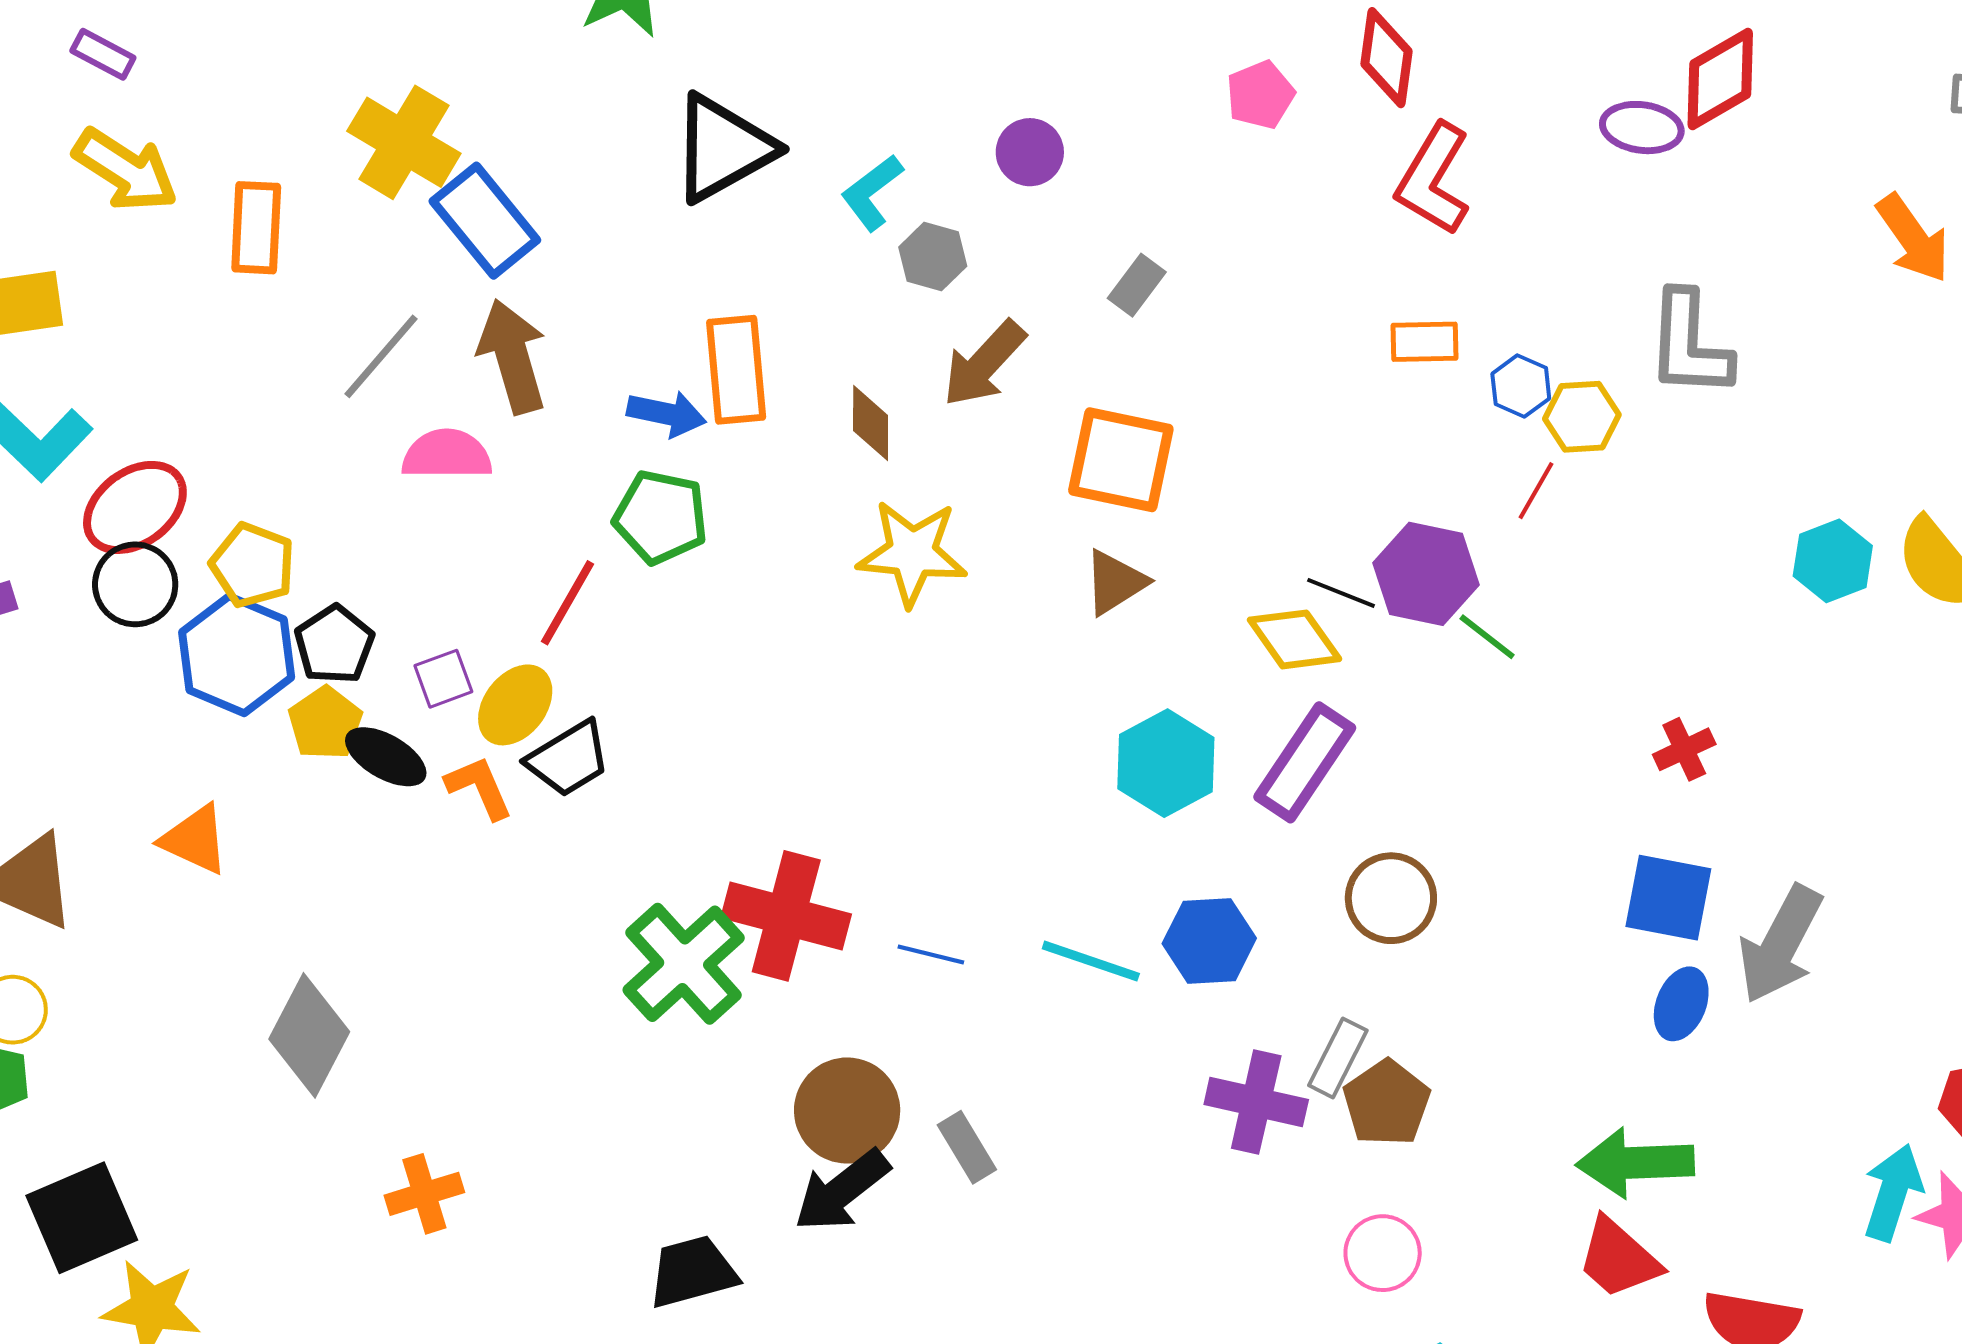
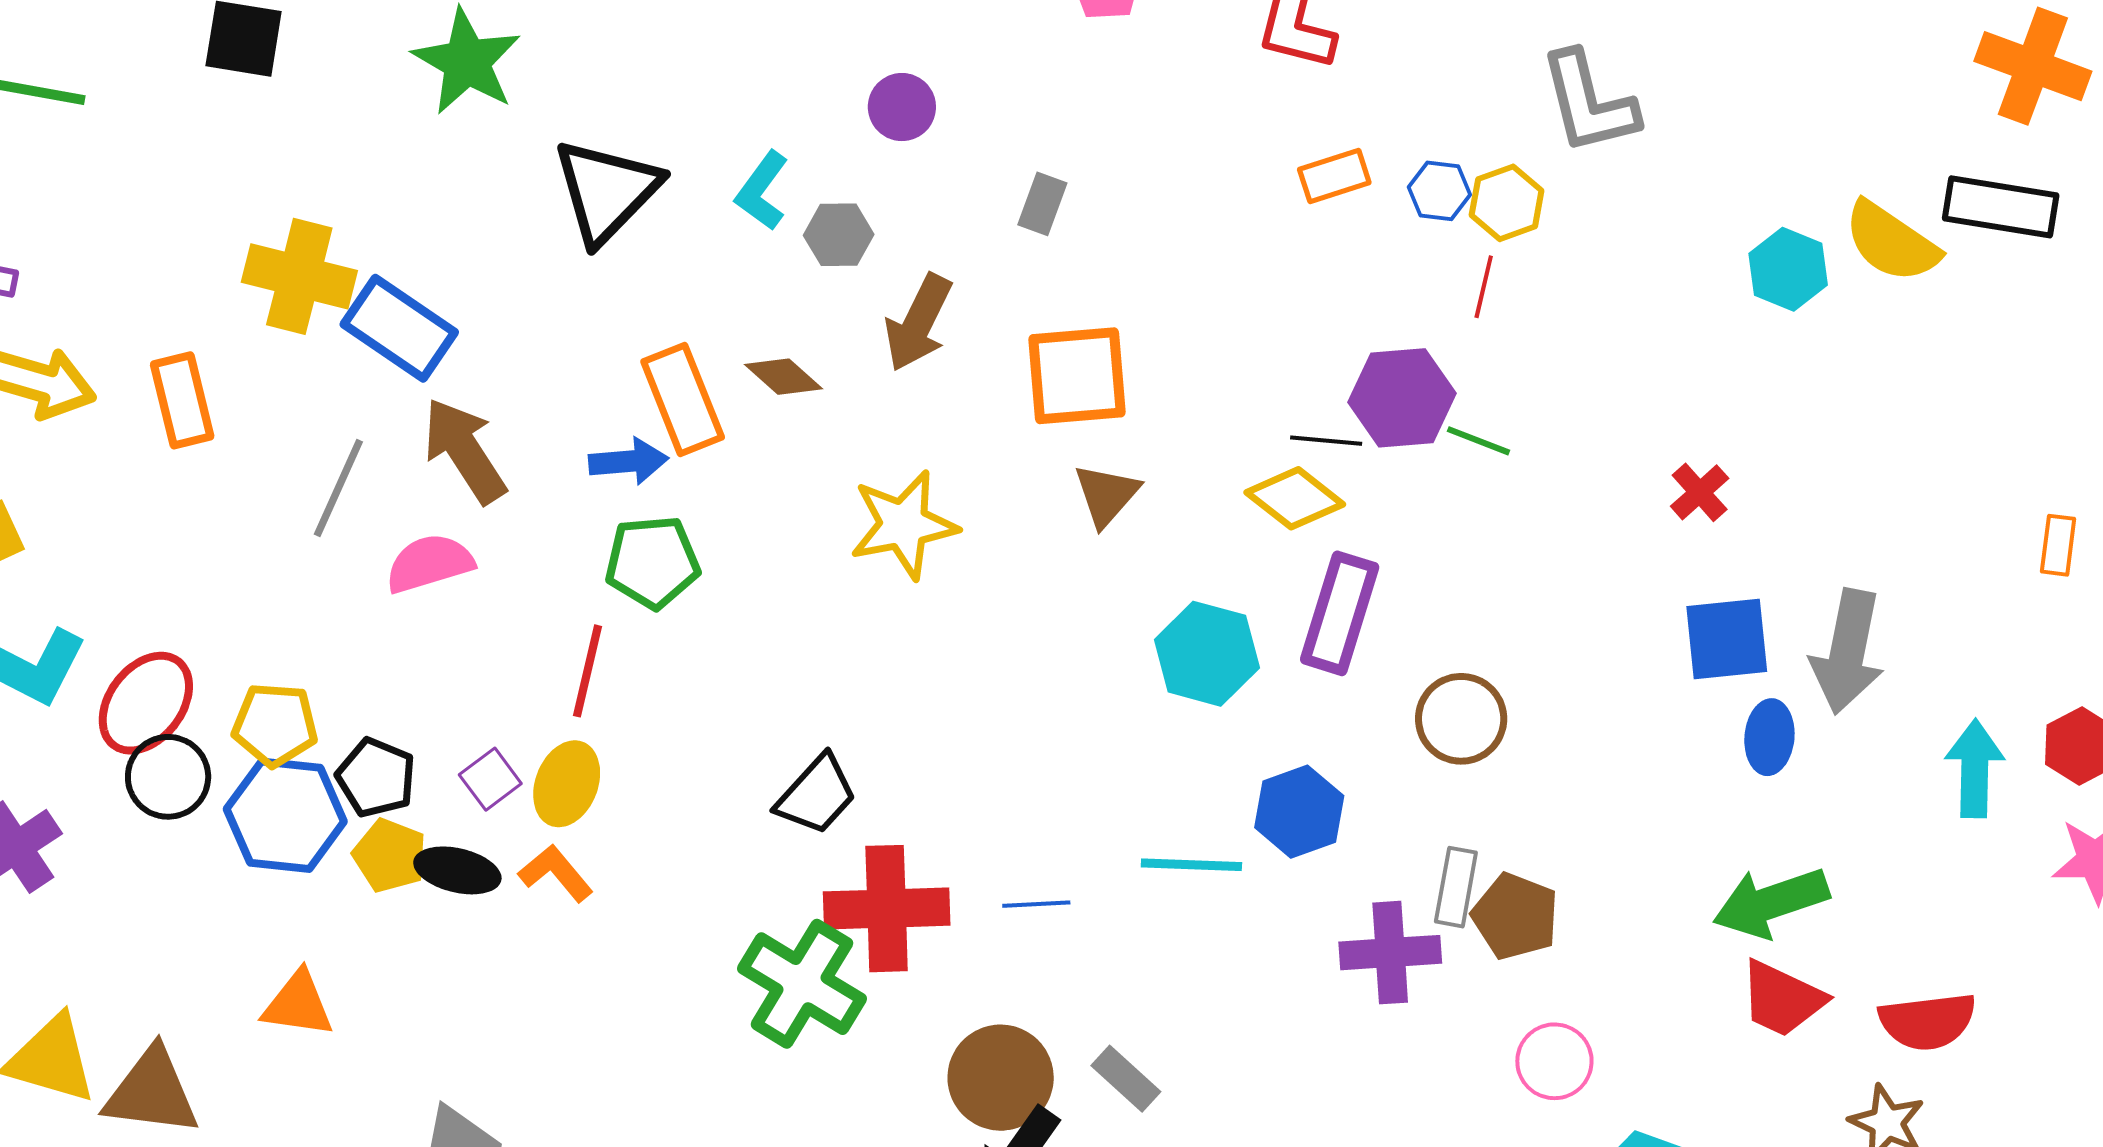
brown diamond: (871, 423) -> (783, 377), moved, turned -32
black trapezoid: (569, 759) -> (816, 795), moved
cyan arrow: (1893, 1192) -> (1975, 769), moved

